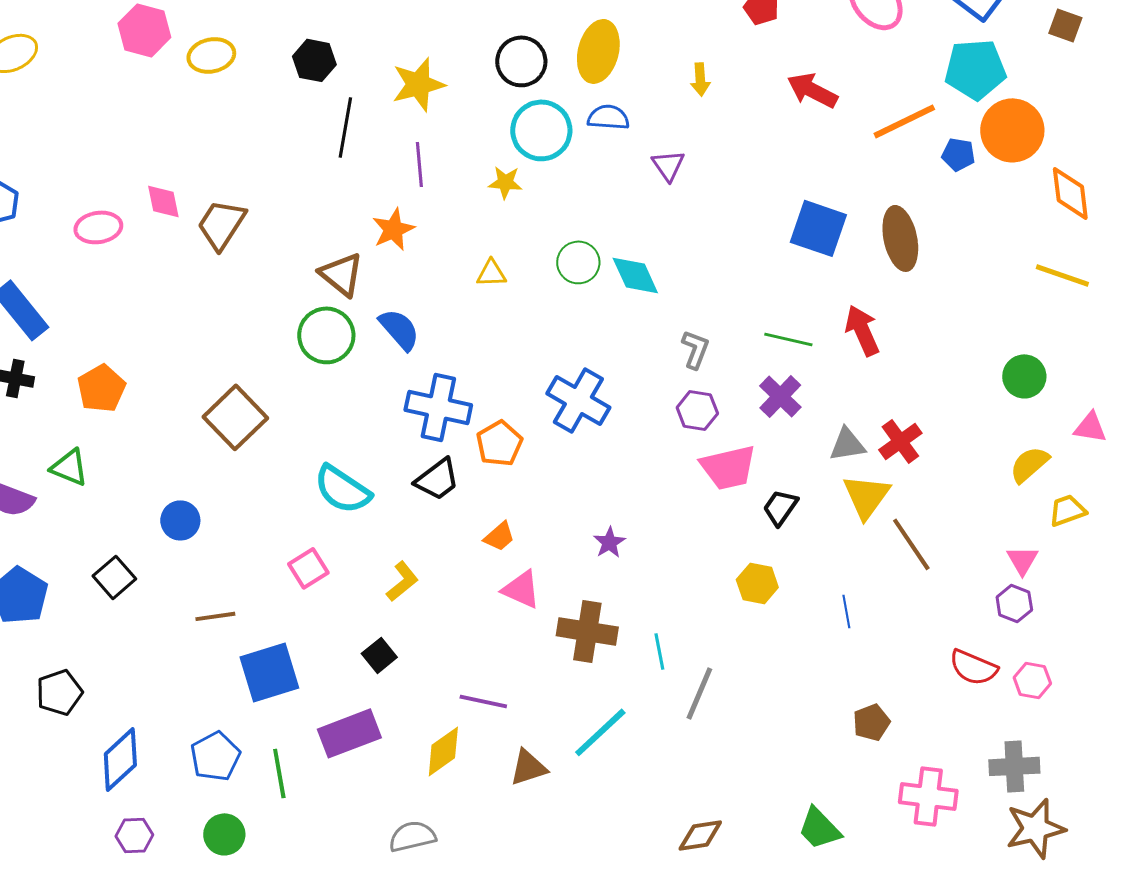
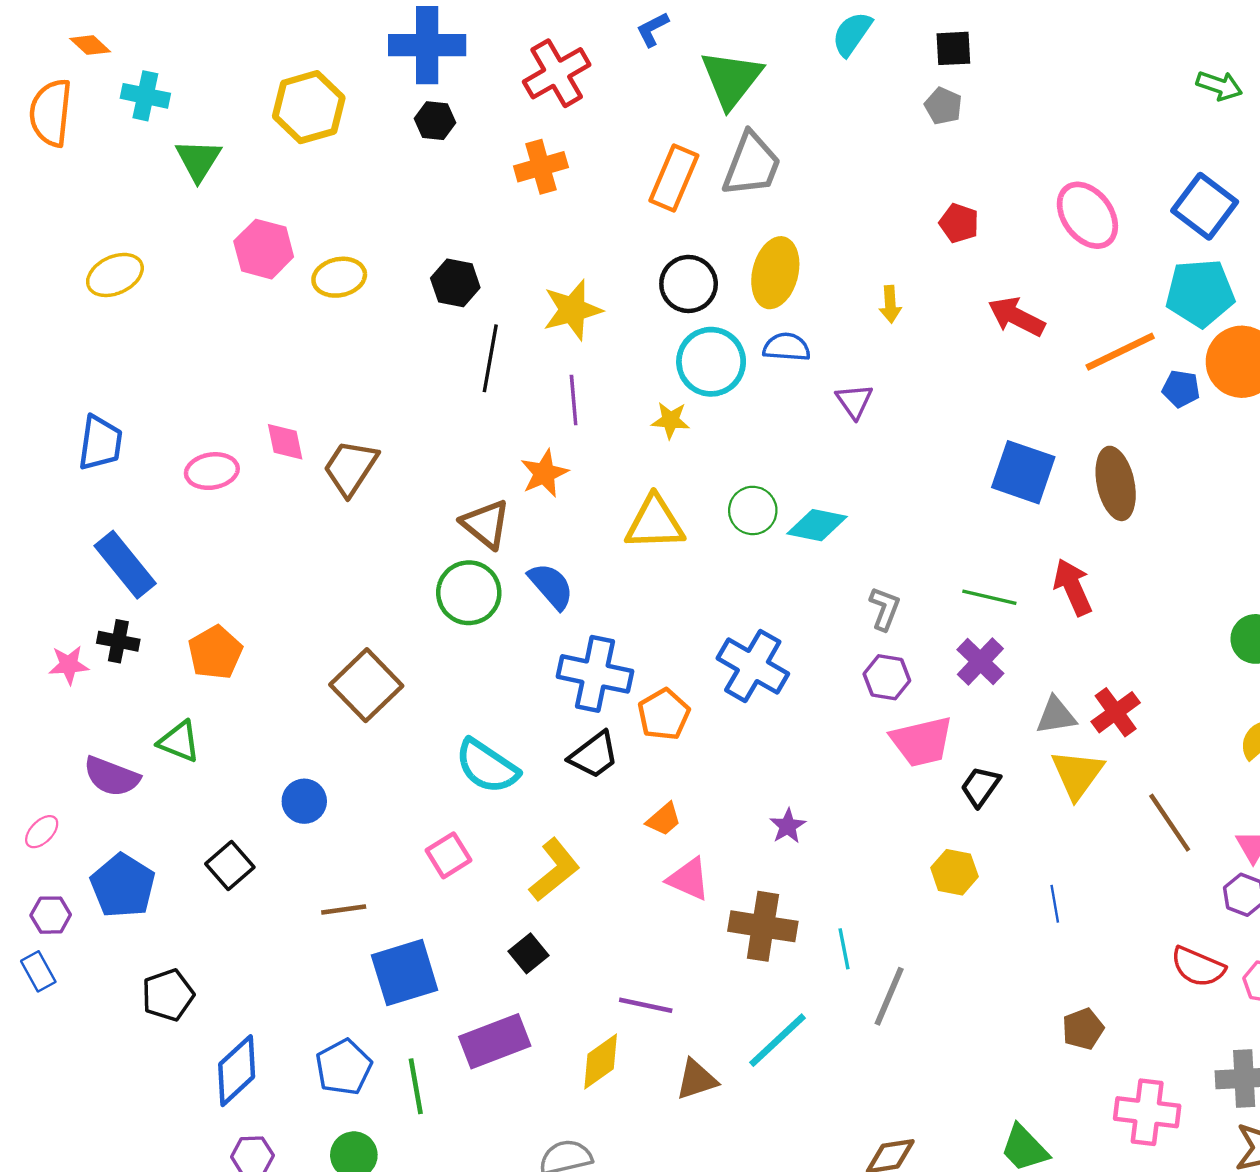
yellow triangle: (491, 273) -> (655, 523), size x1.8
cyan diamond: (635, 275) -> (817, 525), turned -54
brown line: (911, 544) -> (1170, 823), moved
yellow L-shape: (402, 581) -> (554, 870), size x1.4

